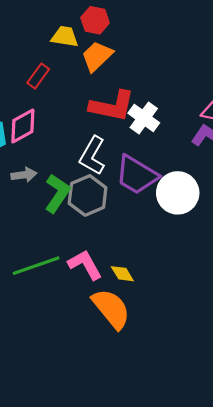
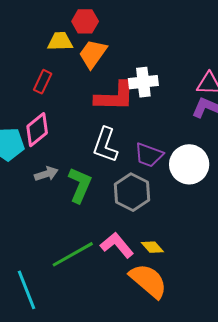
white cross: (144, 118) -> (143, 82), moved, turned -32
purple trapezoid: (137, 175) -> (149, 155), size x0.7
gray hexagon: (88, 195) -> (132, 192), moved

